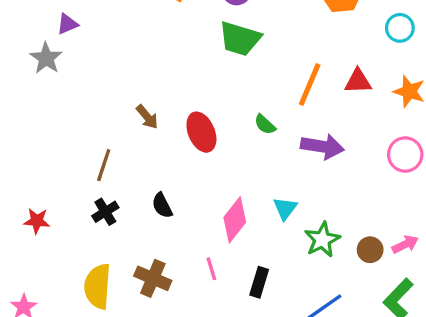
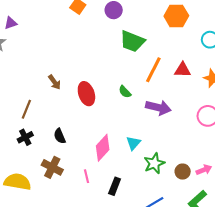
green trapezoid: (240, 39) -> (132, 41), moved
brown cross: (153, 278) -> (52, 167), moved
yellow semicircle: (98, 286) -> (18, 182), turned 92

